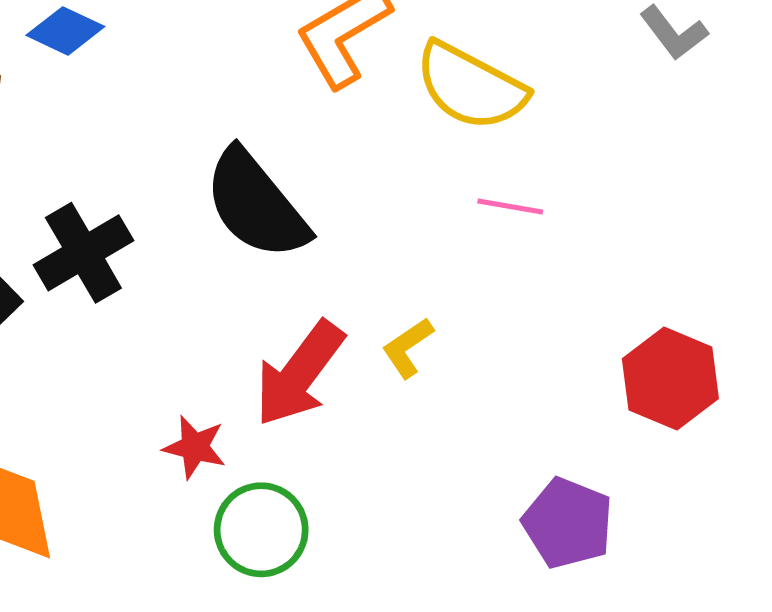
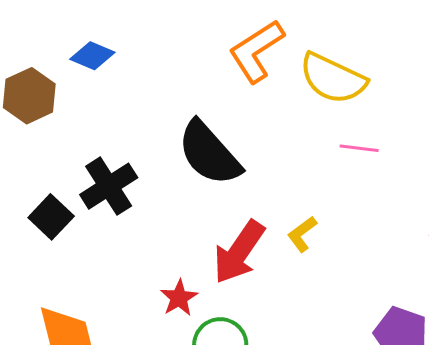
red star: (195, 447) -> (179, 298), turned 30

